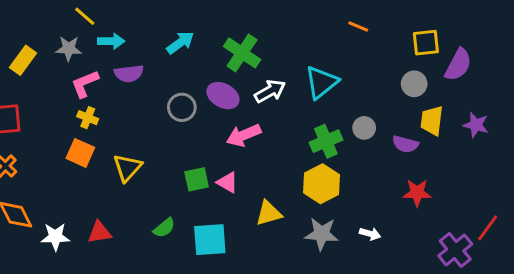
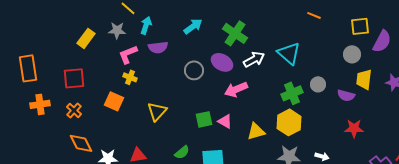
cyan arrow: (111, 41) -> (146, 25), turned -72
cyan triangle: (321, 82) -> (289, 53), turned -40
orange square: (80, 153) -> (114, 101), moved
yellow triangle: (269, 213) -> (256, 131), moved

